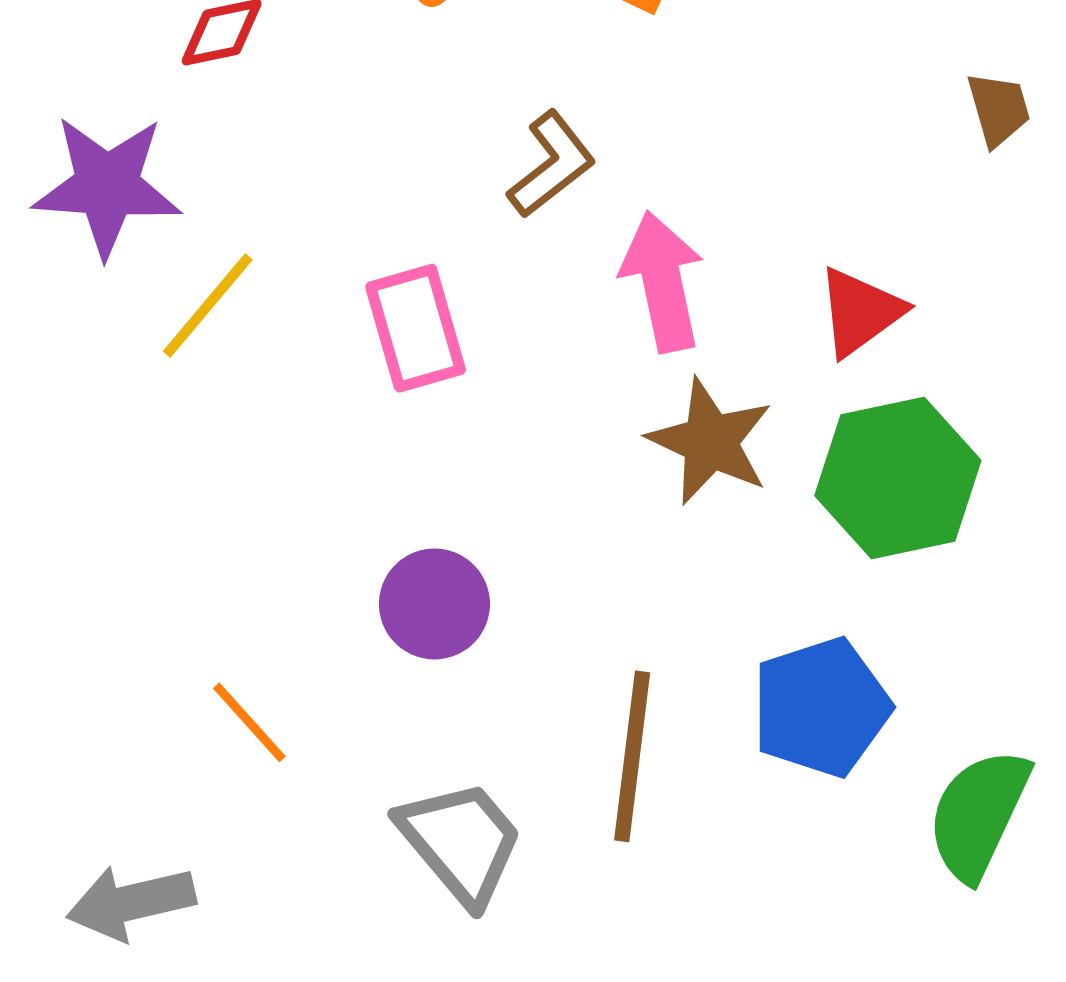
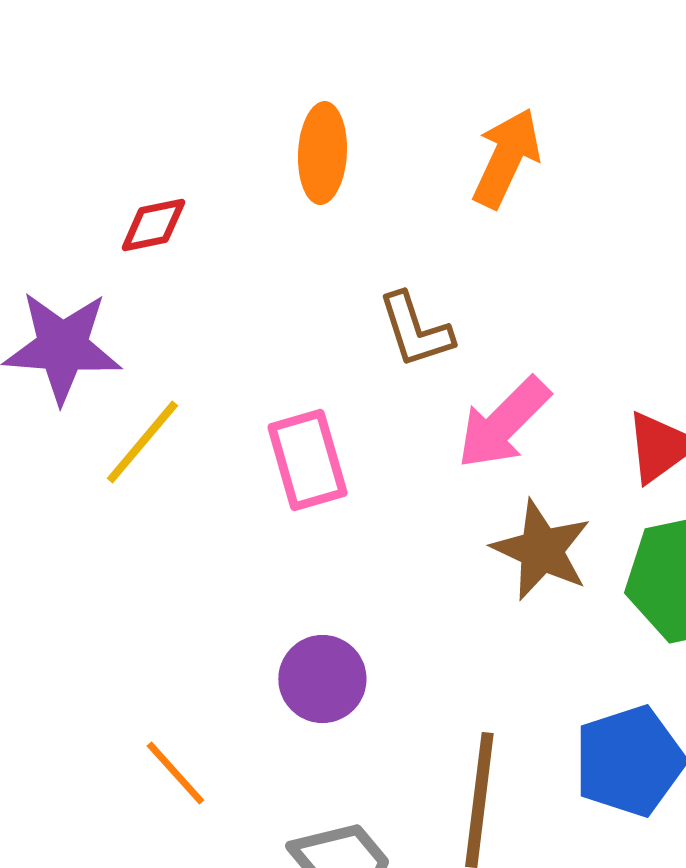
brown L-shape: (552, 164) -> (415, 330), turned 110
pink arrow: (662, 282) -> (503, 423), turned -123

